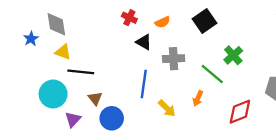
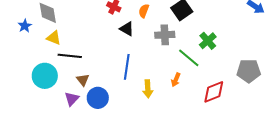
orange semicircle: (163, 22) -> (144, 11), turned 136
gray cross: (174, 59) -> (165, 35), moved
yellow arrow: (167, 108) -> (148, 89), turned 42
purple triangle: (73, 119) -> (72, 99), moved

